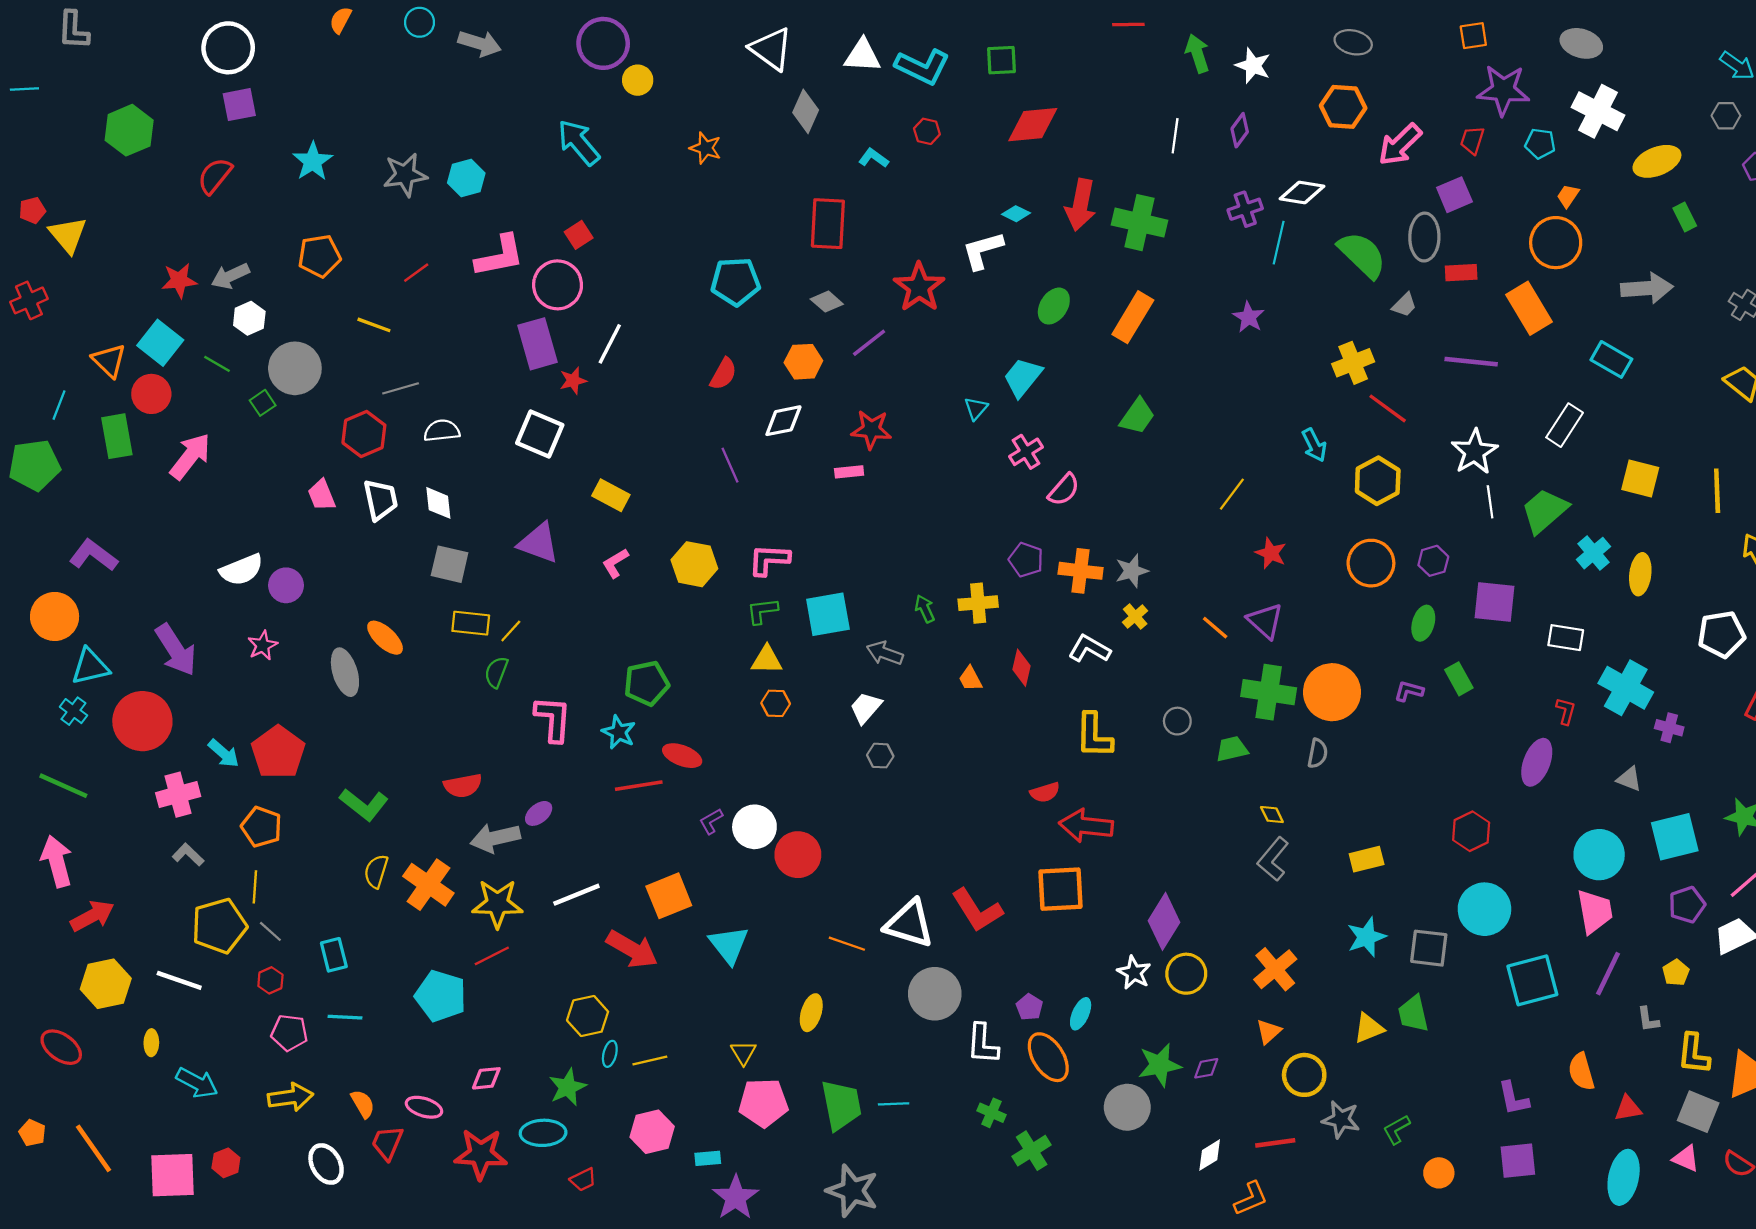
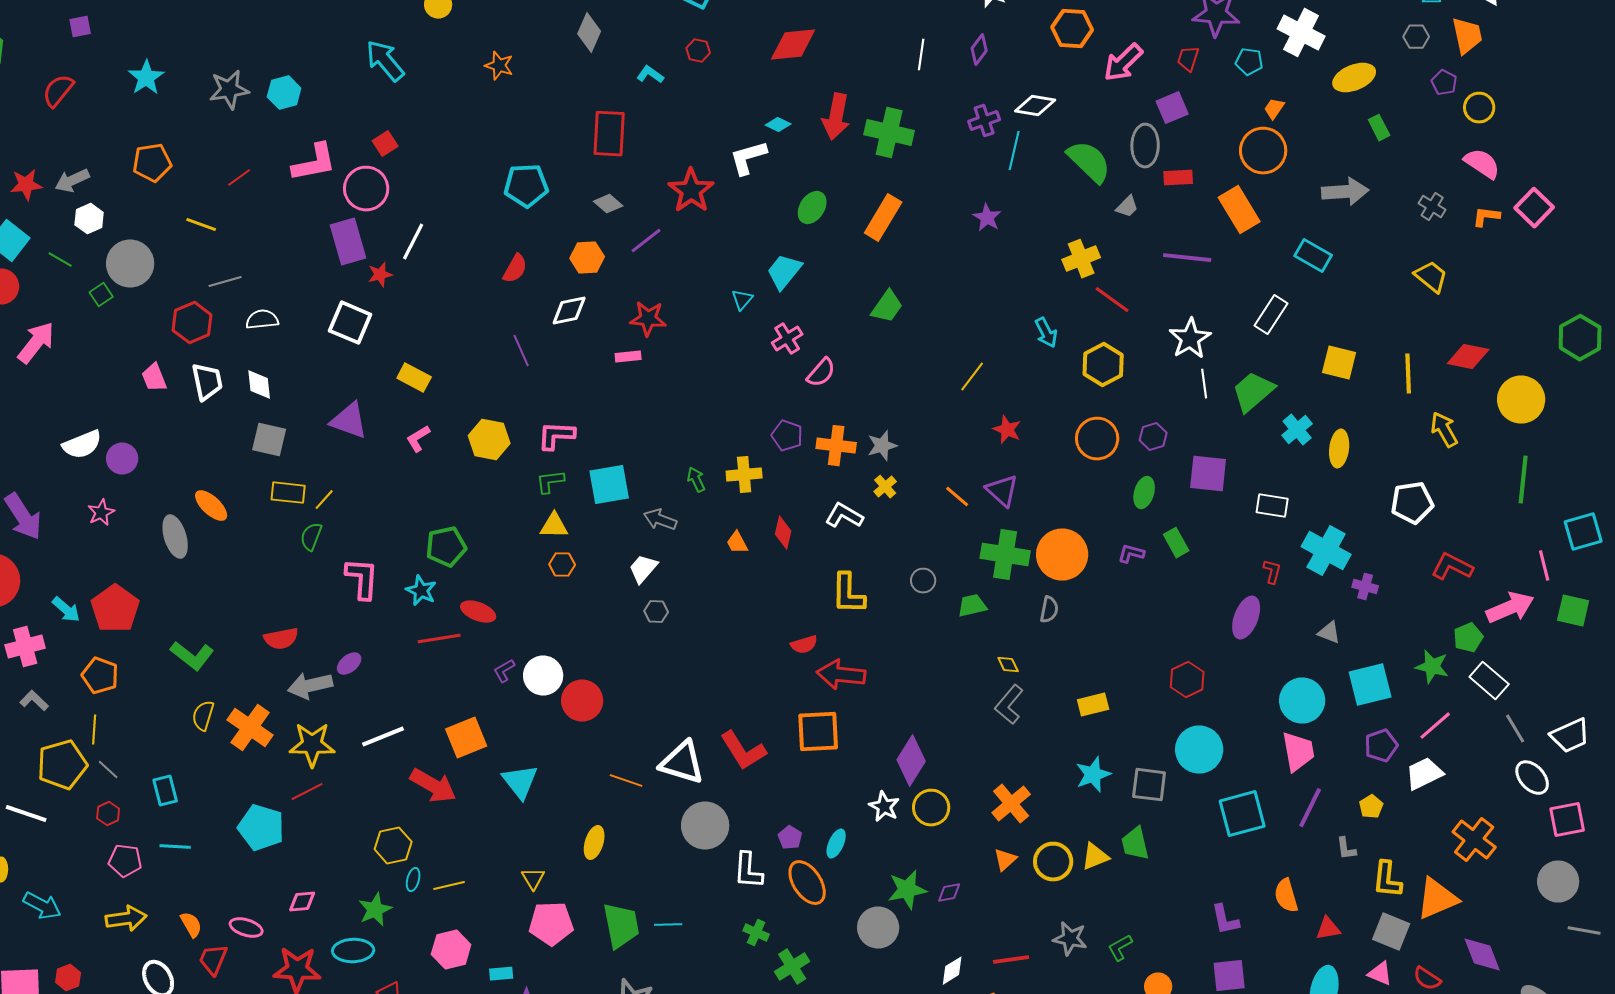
purple square: (239, 105) -> (80, 27), size x0.7
yellow circle: (1304, 1075) -> (1053, 862), moved

